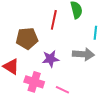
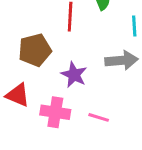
purple star: (50, 59) -> (74, 75), turned -30

